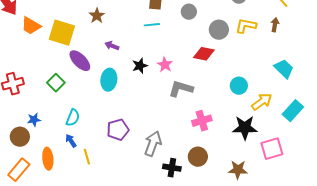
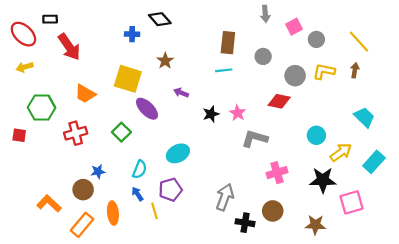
orange trapezoid: (31, 26) -> (85, 94), moved
cyan ellipse: (109, 80) -> (178, 153), moved, turned 55
purple pentagon: (118, 130) -> (170, 190), moved

